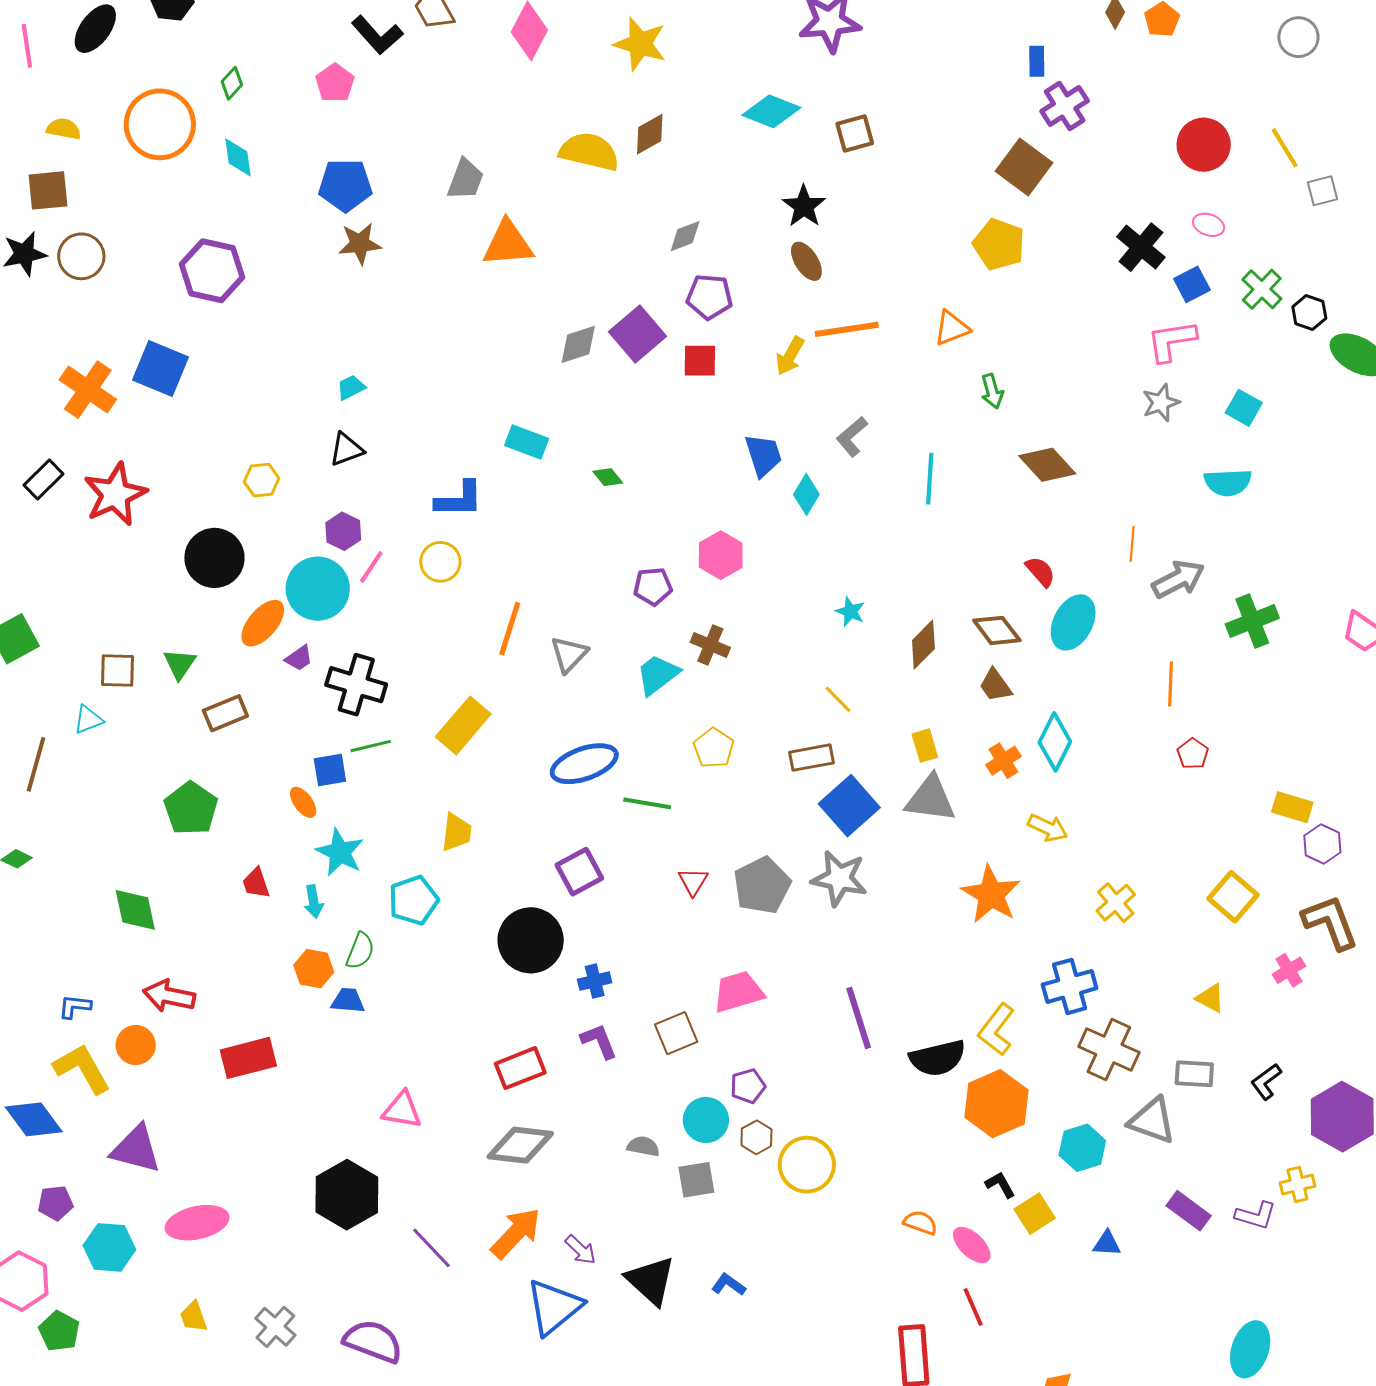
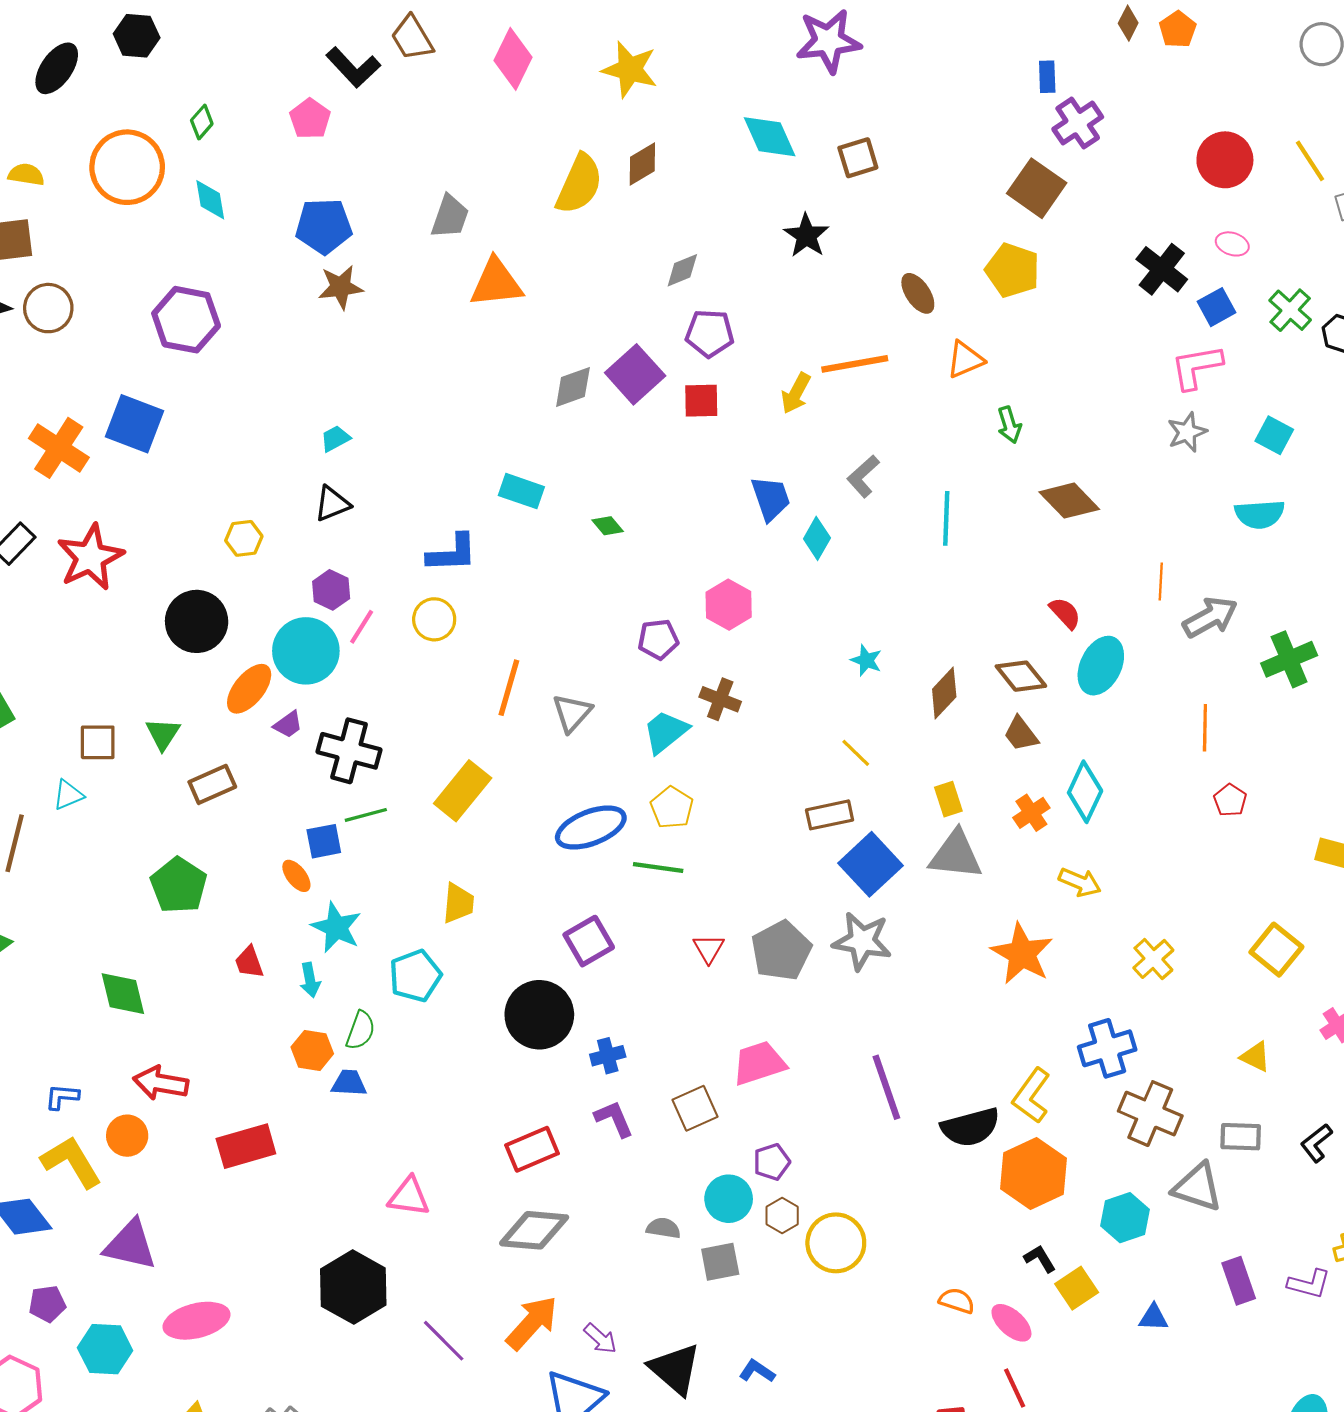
cyan diamond: (771, 111) -> (770, 137), turned 46
yellow semicircle: (589, 152) -> (579, 184), turned 102
brown ellipse: (806, 261) -> (918, 293), moved
yellow pentagon: (714, 748) -> (672, 808), moved
purple rectangle: (1189, 1211) -> (1239, 1281), turned 36

